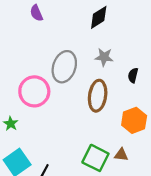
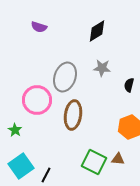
purple semicircle: (36, 13) -> (39, 27), turned -49
brown ellipse: (98, 96) -> (73, 115), moved

